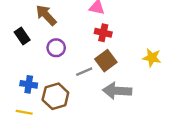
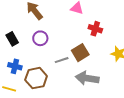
red cross: (103, 33) -> (95, 29), moved
black rectangle: (22, 36) -> (12, 39), moved

